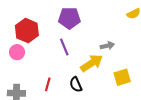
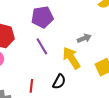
yellow arrow: (92, 63) -> (71, 58), turned -80
black semicircle: (76, 84) -> (59, 82), turned -119

